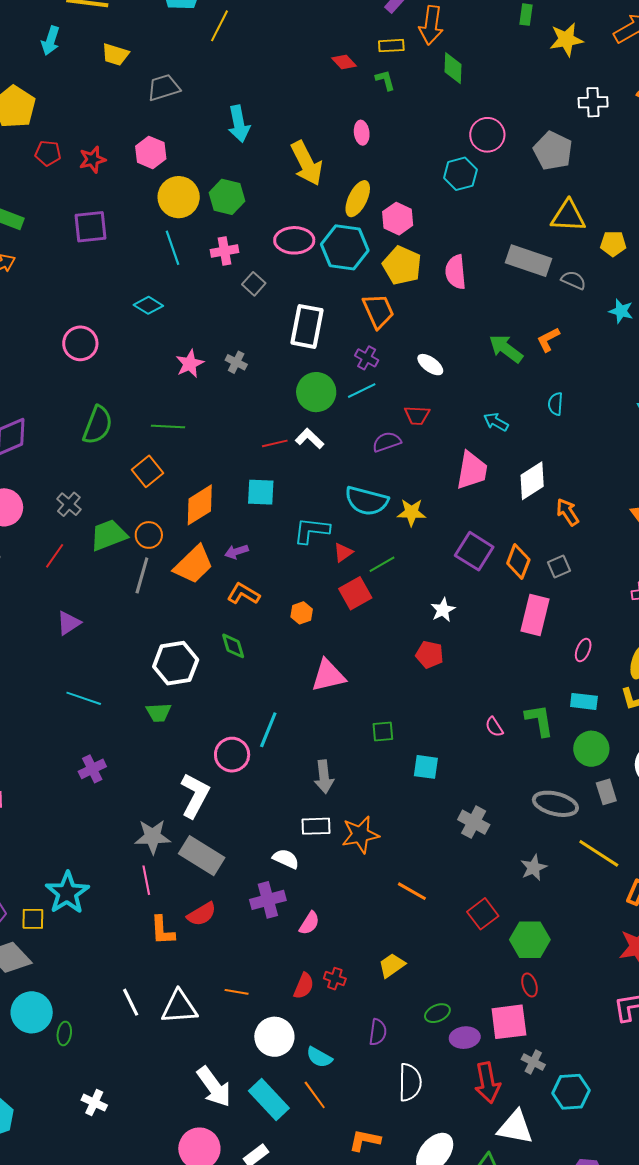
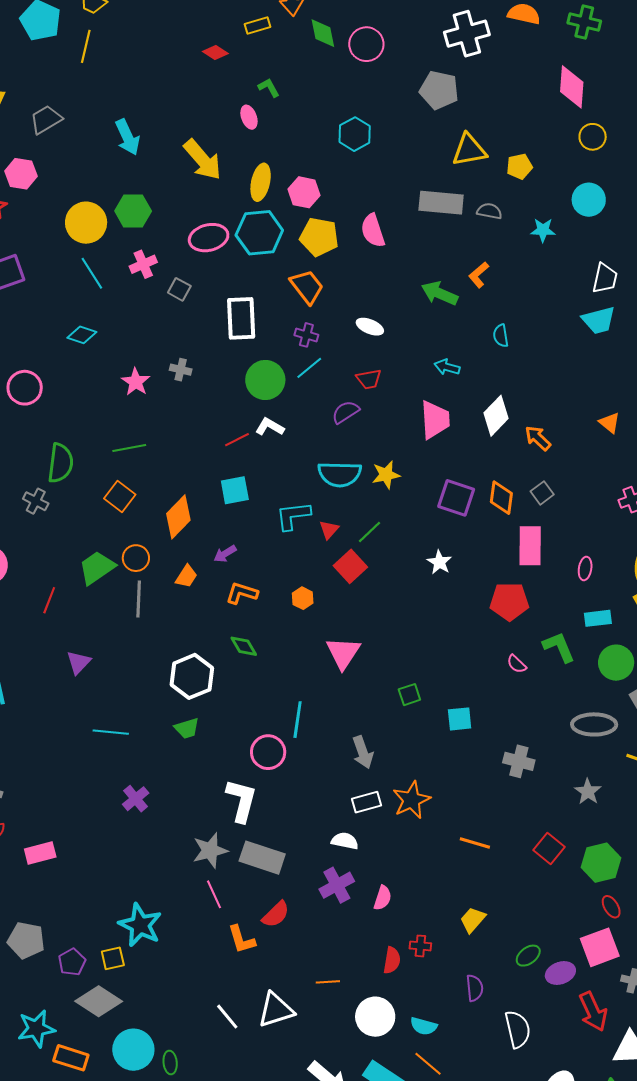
green L-shape: (385, 80) -> (269, 88), moved
white cross: (593, 102) -> (467, 34), size x1.5
pink circle: (487, 135) -> (366, 44), moved
pink hexagon: (151, 152) -> (21, 174), moved
gray cross: (69, 504) -> (36, 501), moved
orange trapezoid: (194, 565) -> (186, 576), size x0.6
red pentagon: (429, 655) -> (509, 601), moved, size x1.4
pink triangle: (328, 676) -> (343, 653), turned -30

